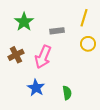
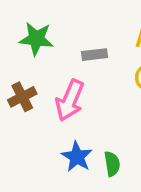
green star: (24, 22) -> (36, 39), turned -30
blue star: (36, 88) -> (77, 157), moved

